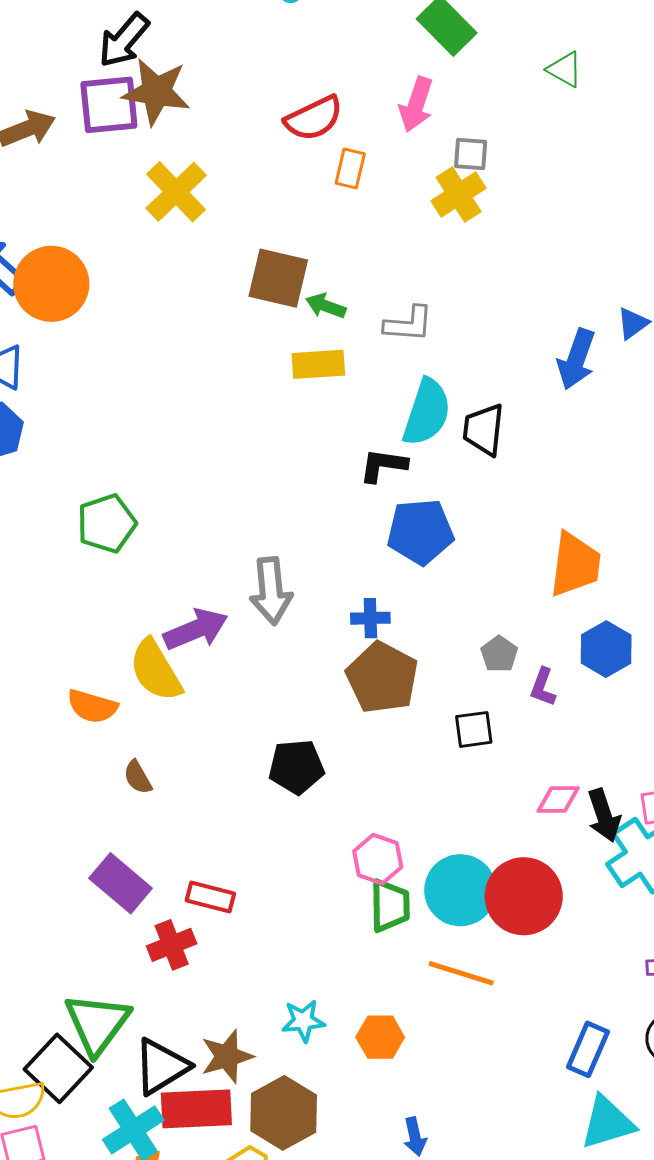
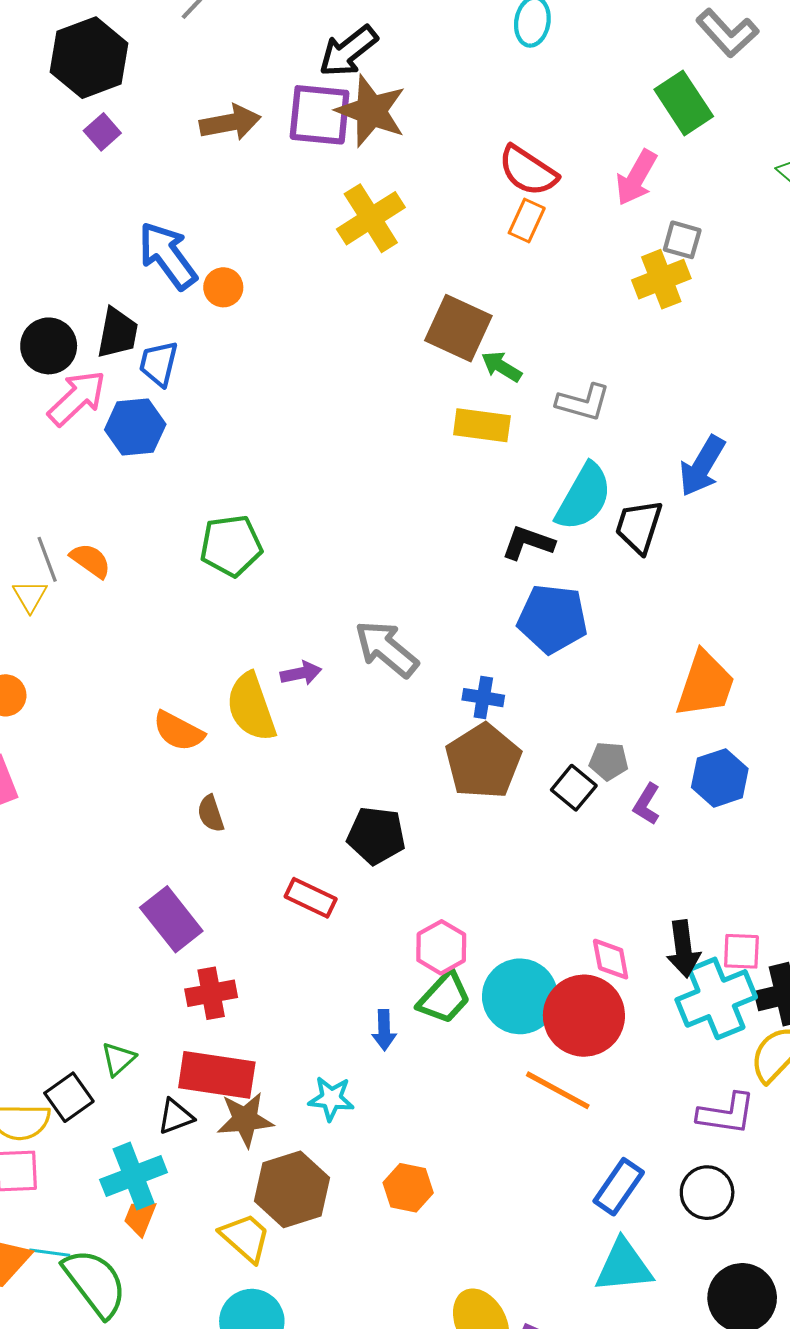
red semicircle: (314, 118) -> (528, 171), turned 48
orange rectangle: (350, 169) -> (527, 221), moved
orange circle: (51, 284) -> (223, 287), size x0.5
blue arrow: (576, 359) -> (702, 466), moved
gray arrow: (271, 591) -> (386, 649), turned 124
purple arrow: (196, 629) -> (301, 673), size x0.6
gray pentagon: (499, 654) -> (609, 761), turned 30
black square: (474, 729) -> (574, 788), moved, turned 36
pink diamond: (558, 800) -> (611, 959), moved, turned 69
red rectangle: (210, 897) -> (311, 898), moved
green trapezoid: (390, 906) -> (444, 998), turned 32
orange line: (461, 973) -> (558, 1090), moved
green triangle: (97, 1023) -> (118, 1059), size x0.5
orange hexagon: (380, 1037) -> (408, 1188), moved
black triangle: (161, 1066) -> (175, 1116), size x0.6
black square: (58, 1068) -> (69, 1097), size x0.7
red rectangle: (196, 1109) -> (217, 1075), moved
blue arrow: (415, 1137) -> (384, 1030), moved

